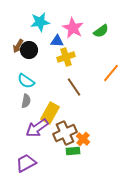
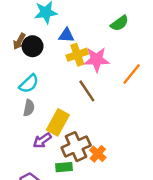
pink star: (73, 28) -> (97, 60), moved, turned -30
cyan semicircle: (26, 81) -> (29, 84), turned -78
purple arrow: (37, 128) -> (42, 140), size x0.7
green rectangle: (73, 151) -> (64, 167), moved

